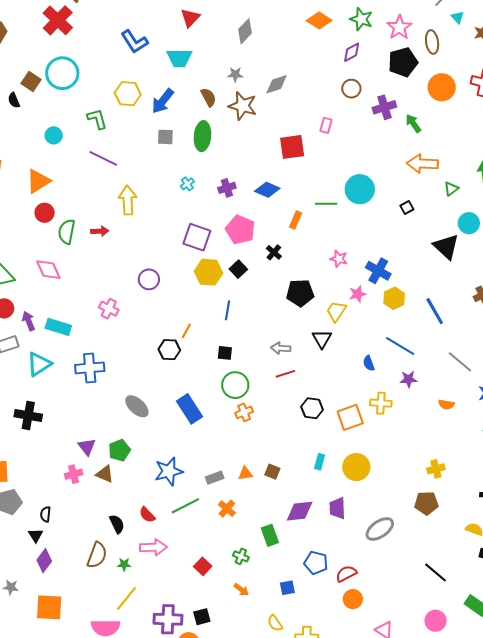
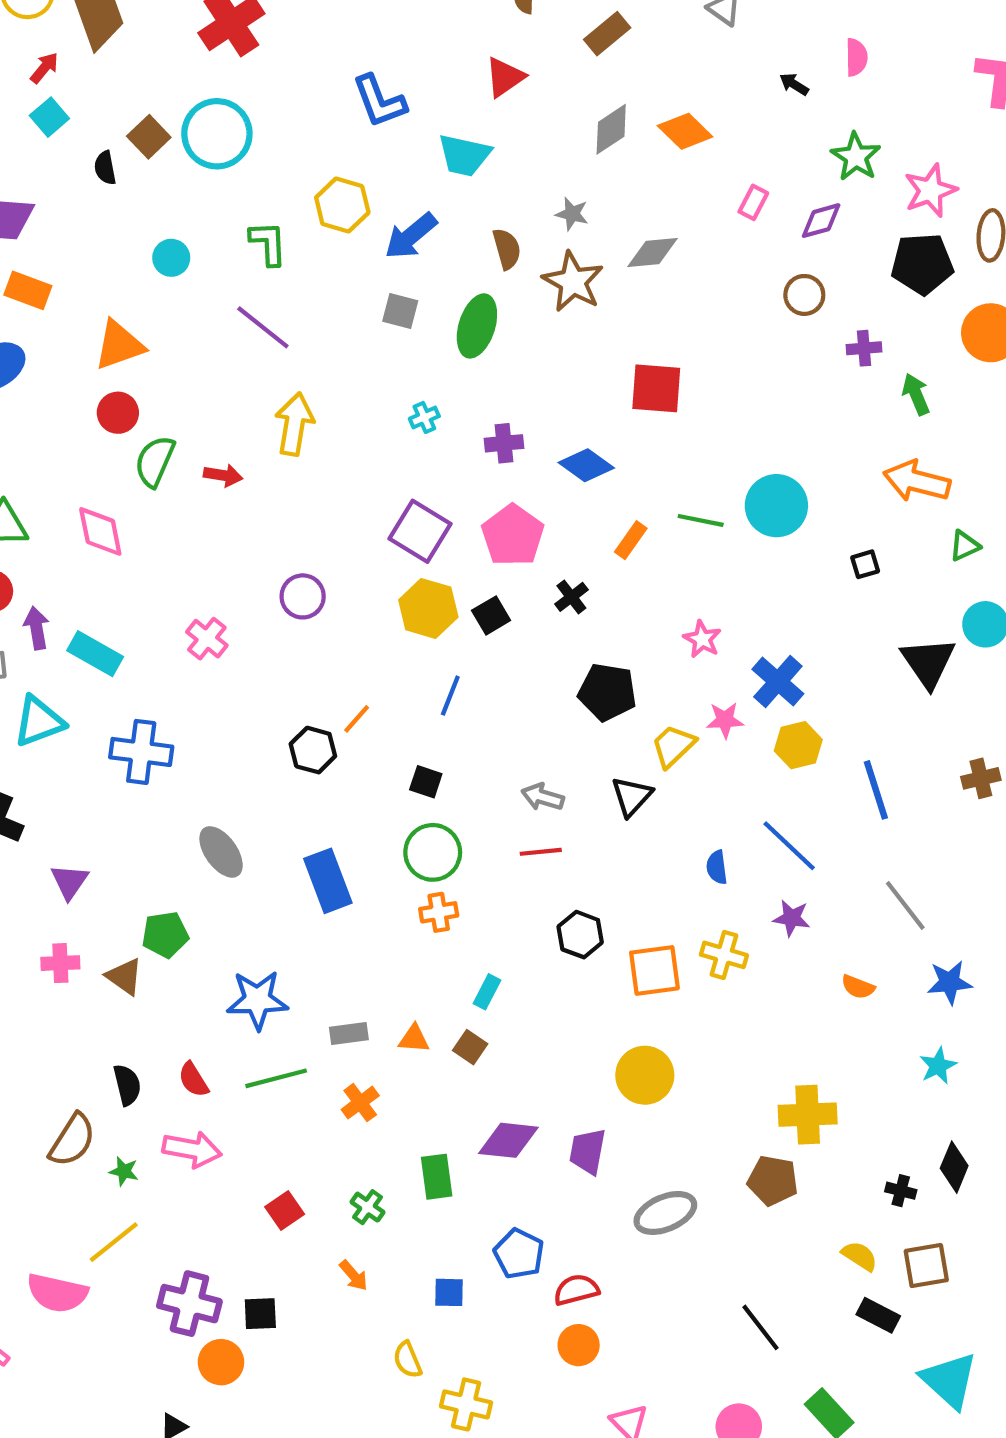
orange diamond: (319, 20) -> (685, 131), moved
purple cross: (384, 107) -> (864, 348), size x0.7
pink rectangle: (326, 125) -> (753, 202), moved
purple triangle: (87, 447) -> (70, 882), moved
cyan rectangle: (320, 462) -> (487, 992), moved
yellow cross: (436, 469) -> (808, 1115), size x1.5

